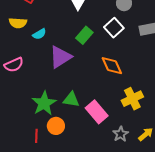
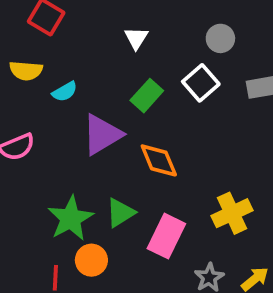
orange diamond: (112, 66) -> (159, 160), moved
green triangle: (71, 100) -> (120, 213), turned -42
pink rectangle: (97, 112) -> (166, 236), turned 65

